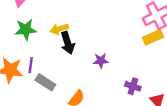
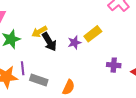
yellow rectangle: (153, 37) -> (93, 34), moved
purple star: (101, 61) -> (74, 43), moved

